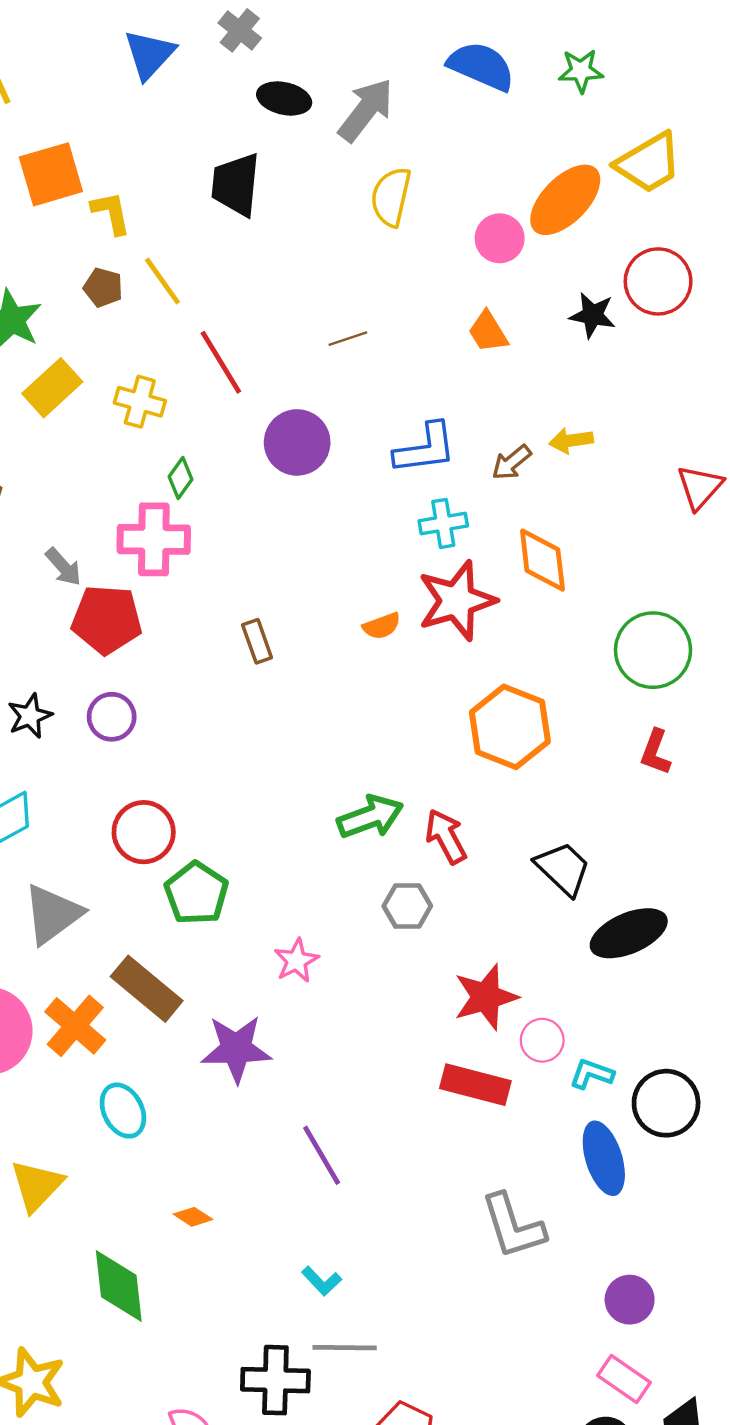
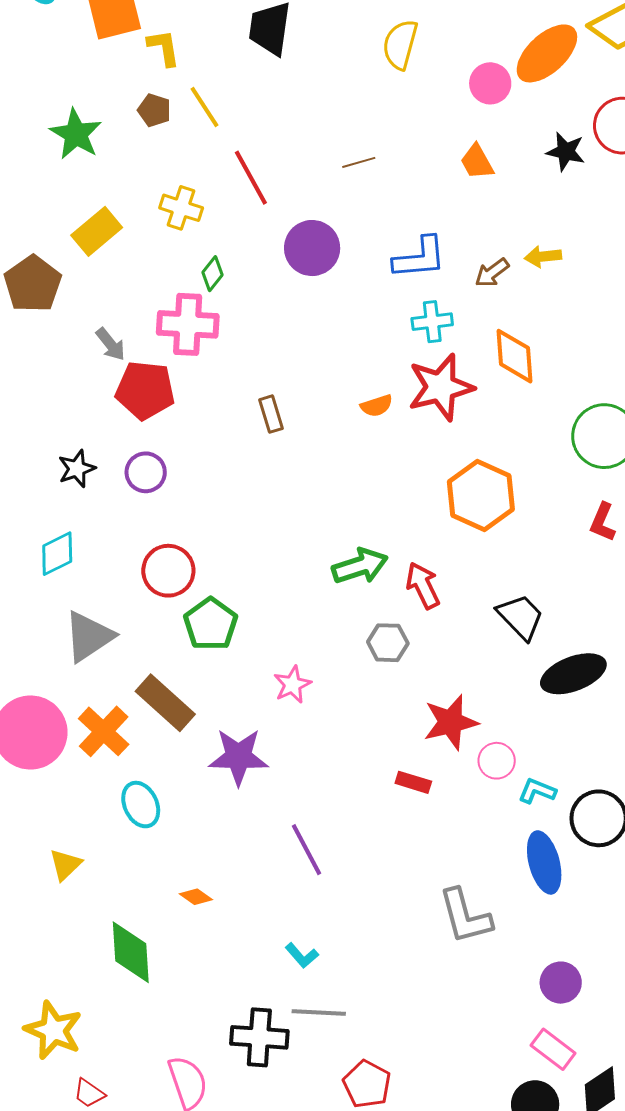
yellow rectangle: (52, 388) -> (97, 231), moved
red rectangle: (475, 1085) -> (413, 782), moved, size x0.6
yellow triangle: (37, 1186) -> (65, 865), size x0.7

